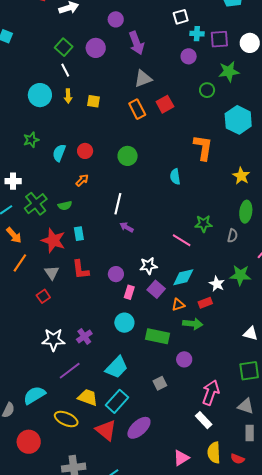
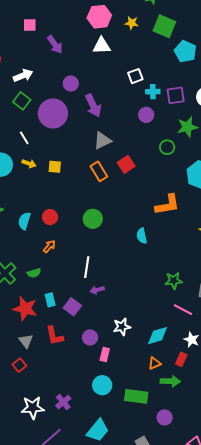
green square: (64, 47) -> (22, 101), moved
purple circle: (96, 48) -> (53, 113), size x1.5
yellow arrow: (68, 96) -> (29, 164), turned -64
orange L-shape: (203, 148) -> (168, 205), turned 76
purple arrow: (127, 227) -> (97, 290), turned -40
pink line: (182, 240) -> (183, 310), moved
purple square: (156, 289) -> (72, 307), moved
red rectangle: (205, 303) -> (181, 359), turned -40

